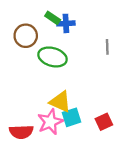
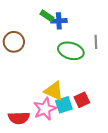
brown circle: (26, 36) -> (14, 42), moved
green ellipse: (53, 57) -> (71, 51), moved
red square: (104, 122) -> (82, 100), moved

